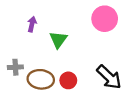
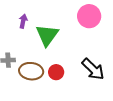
green triangle: (58, 40) -> (47, 35), size x1.4

